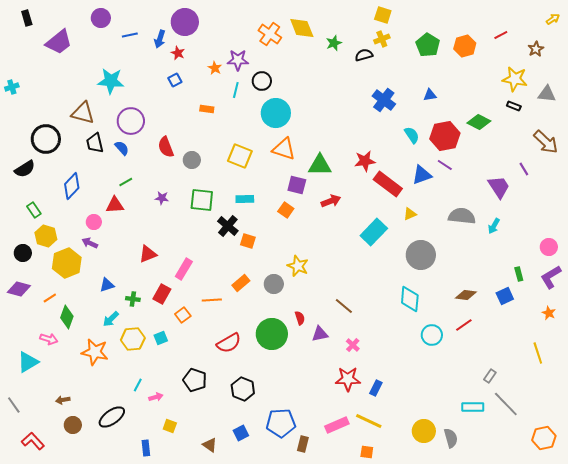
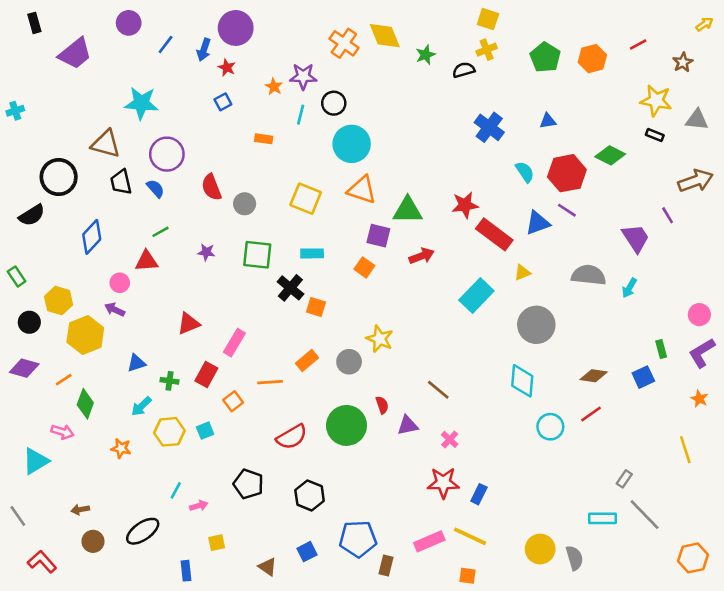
blue line: (130, 35) -> (166, 45), turned -42
brown arrow: (546, 142) -> (696, 181), turned -64
green rectangle: (34, 210) -> (17, 276), moved
orange star: (95, 352) -> (121, 448), size x0.6
yellow square: (170, 426) -> (217, 543), turned -32

